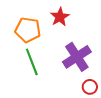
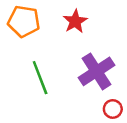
orange pentagon: (28, 30) -> (24, 21), moved

